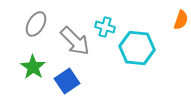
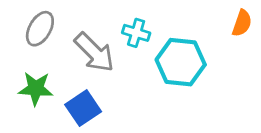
green star: (33, 67) -> (36, 89), turned -30

